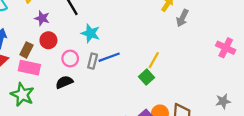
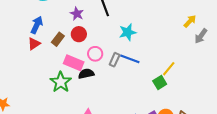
cyan star: (90, 33) -> (128, 32), moved, turned 30
blue line: (109, 57) -> (130, 59), turned 30
pink rectangle: (29, 68) -> (74, 63), moved
green star: (22, 95) -> (61, 82), moved

